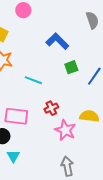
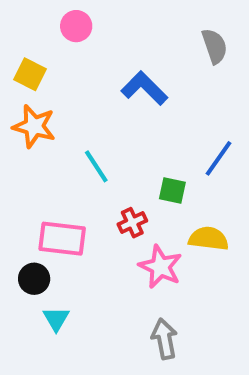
green square: (71, 67) -> (172, 191), moved, turned 32
cyan line: (33, 80) -> (96, 166), turned 36

